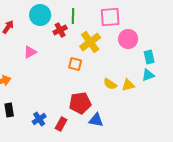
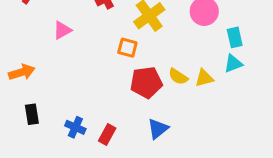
red pentagon: (80, 103) -> (146, 82), moved
blue cross: (39, 119) -> (75, 127), turned -32
blue triangle: (96, 120) -> (158, 129), turned -49

